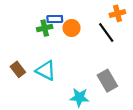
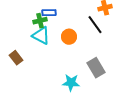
orange circle: (72, 28) -> (69, 37), moved
cyan triangle: (46, 71) -> (41, 36), moved

